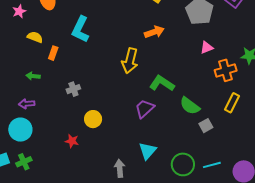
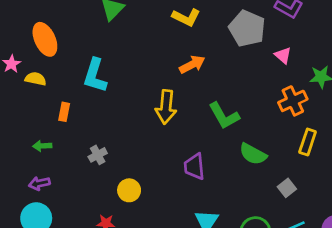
yellow semicircle: (35, 37) -> (36, 79), moved
pink triangle: (207, 48) -> (283, 55), moved, turned -48
green L-shape: (162, 83) -> (224, 116), moved, turned -145
purple trapezoid: (145, 109) -> (194, 167), turned -45
gray square: (206, 126) -> (287, 188), moved

